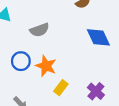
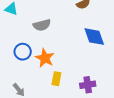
yellow rectangle: (61, 88) -> (56, 79), turned -32
purple cross: (96, 91) -> (88, 85), turned 35

